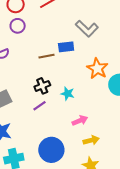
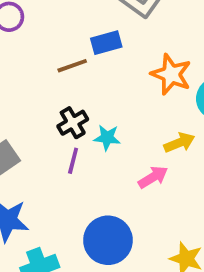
cyan star: (67, 94) -> (107, 138), moved
purple line: (39, 106) -> (73, 161), turned -32
yellow arrow: (91, 140) -> (179, 143), moved

